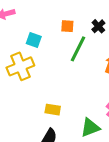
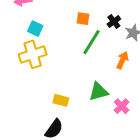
cyan square: (34, 40) -> (35, 29), moved
green triangle: (90, 128) -> (98, 92), moved

